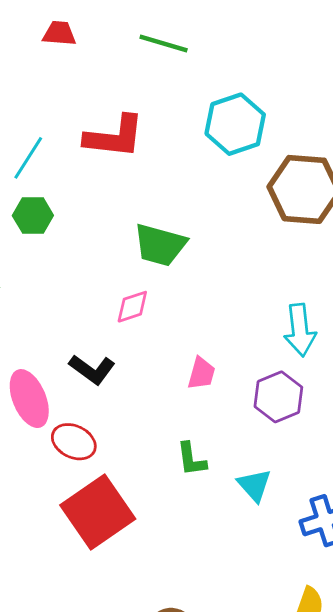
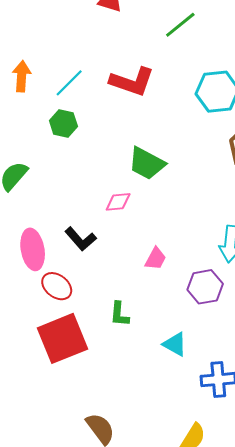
green line: (164, 44) -> (180, 25), turned -68
green L-shape: (191, 459) -> (119, 314), moved
cyan triangle: (254, 485) -> (175, 344), turned -32

